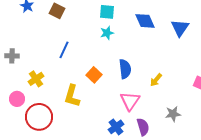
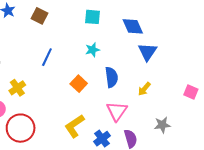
blue triangle: (180, 28) -> (147, 52), moved
cyan star: (107, 33) -> (92, 50), moved
yellow L-shape: (72, 96) -> (74, 126), moved, turned 40

